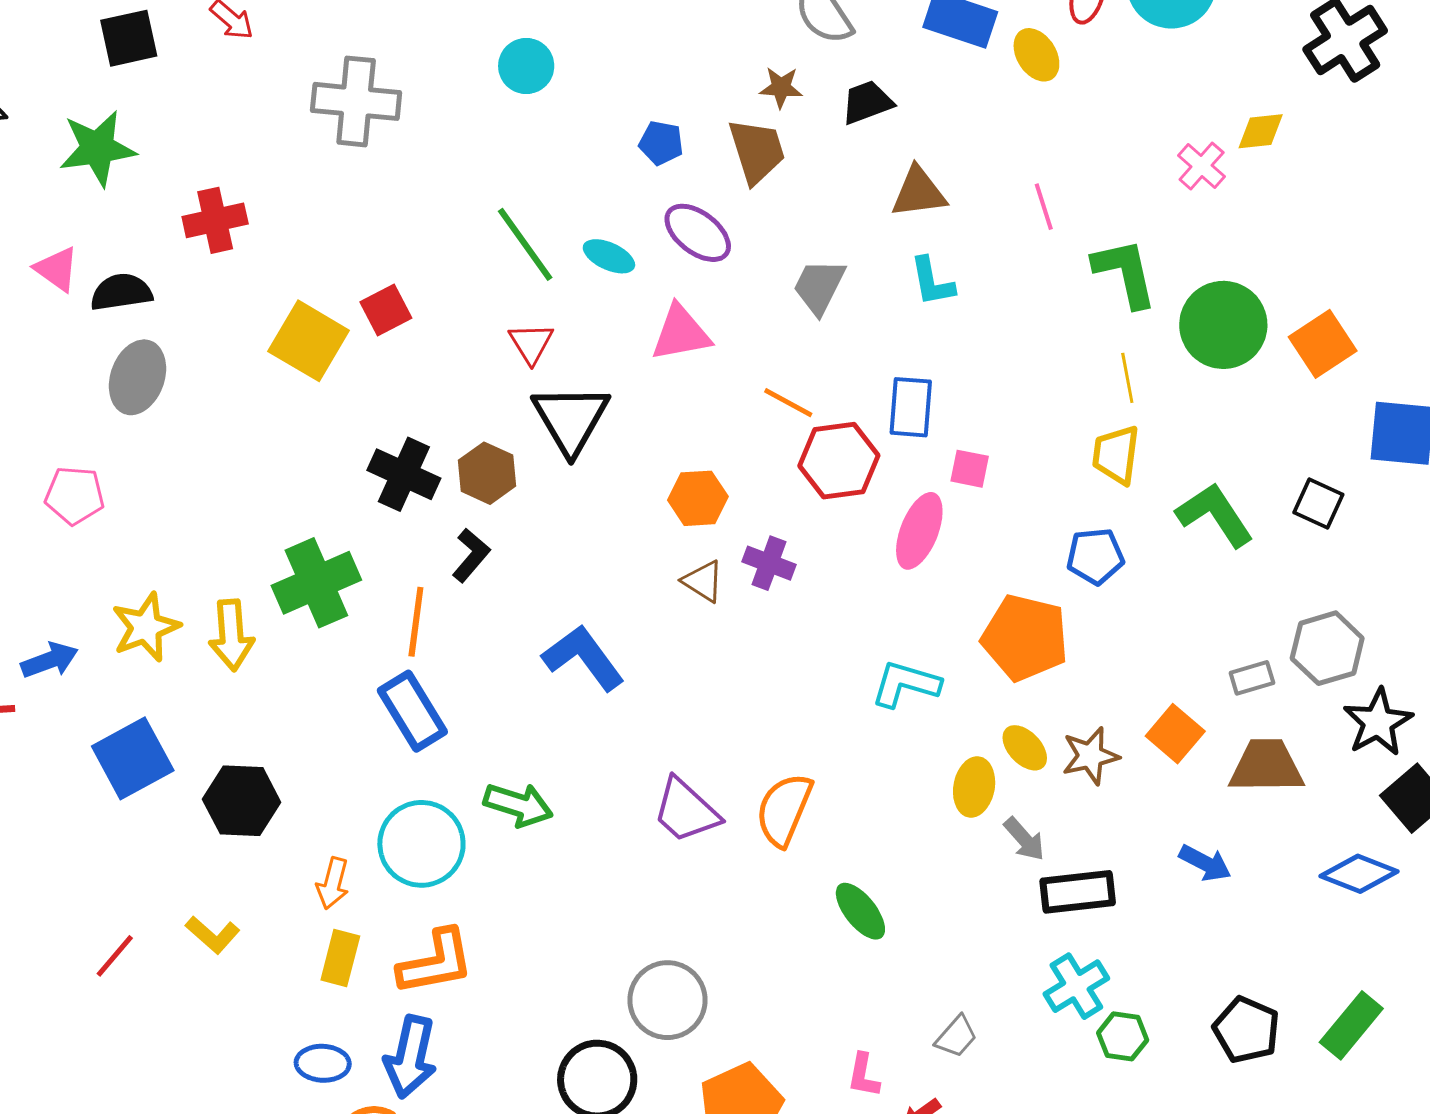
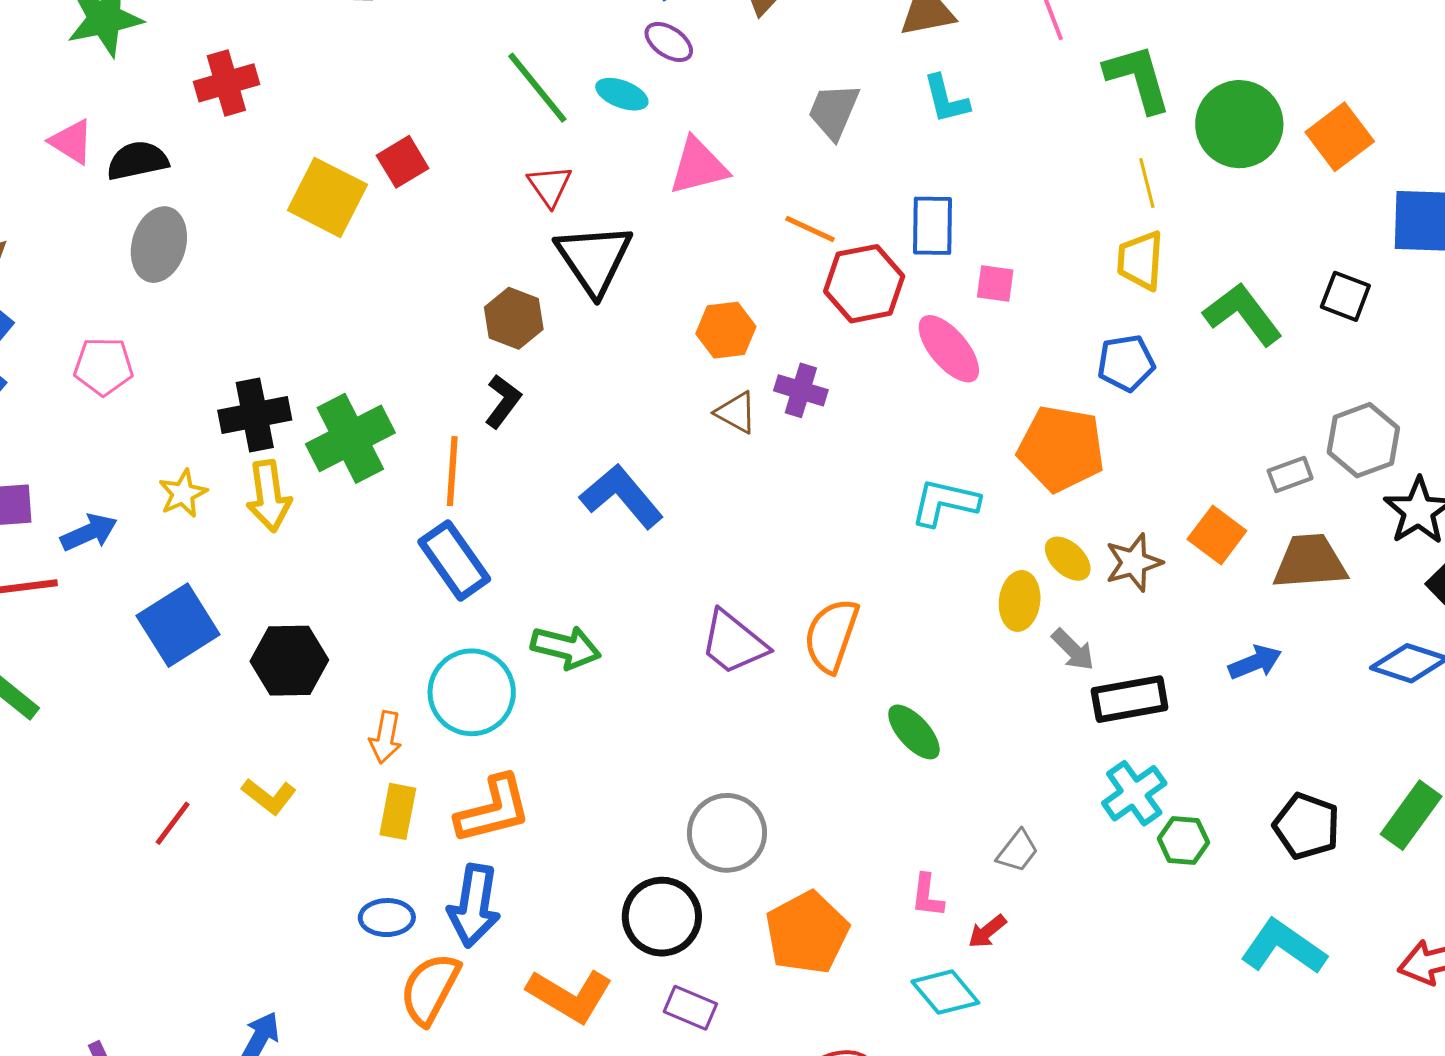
purple ellipse: (698, 233) -> (669, 42), moved, size x0.7
black cross: (404, 474) -> (255, 415), moved, turned -32
pink ellipse: (919, 531) -> (949, 349), turned -58
yellow star: (146, 627) -> (183, 494), size x0.7
blue arrow: (1205, 863) -> (1255, 662), turned -46

